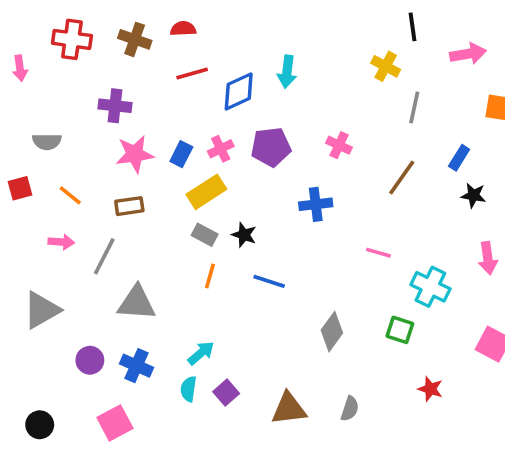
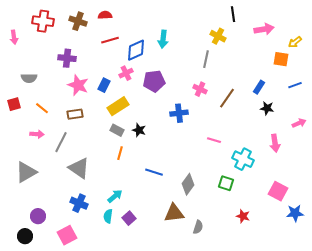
gray line: (414, 108) -> (206, 59), moved
pink cross: (339, 145) -> (200, 89), moved
pink cross: (221, 149) -> (126, 73), moved
pink star: (135, 154) -> (78, 85), turned 30
blue line: (269, 281) -> (154, 172), moved
gray triangle: (136, 303) -> (79, 168), turned 30
purple circle: (90, 360) -> (38, 216), moved
brown triangle: (289, 409) -> (174, 213), moved

